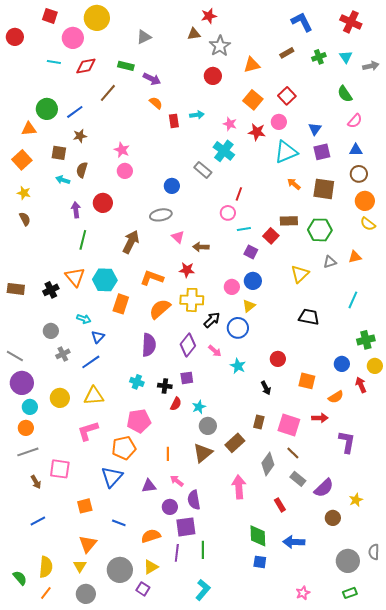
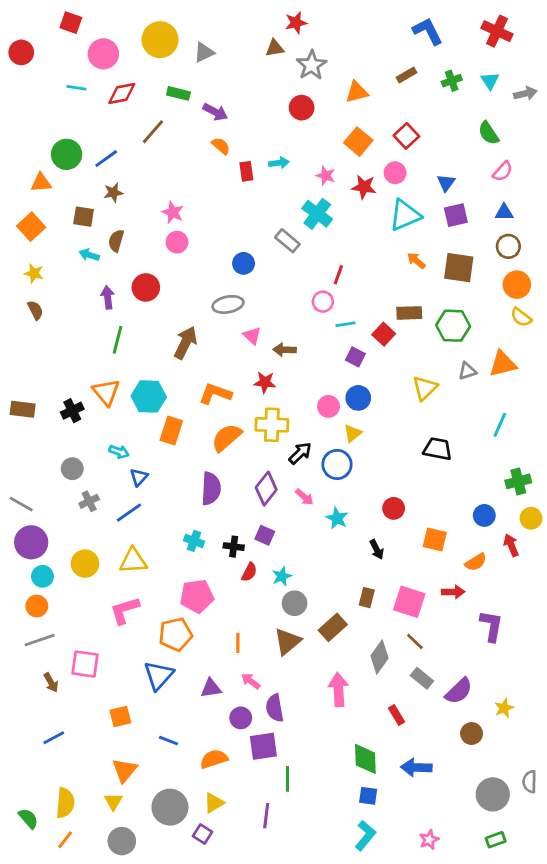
yellow circle: (97, 18) -> (160, 40), moved
orange triangle: (355, 257) -> (503, 364), size x1.5
purple square: (187, 378) -> (265, 535), turned 32
purple line: (177, 553) -> (266, 816), moved
cyan L-shape: (203, 590) -> (365, 835), moved

